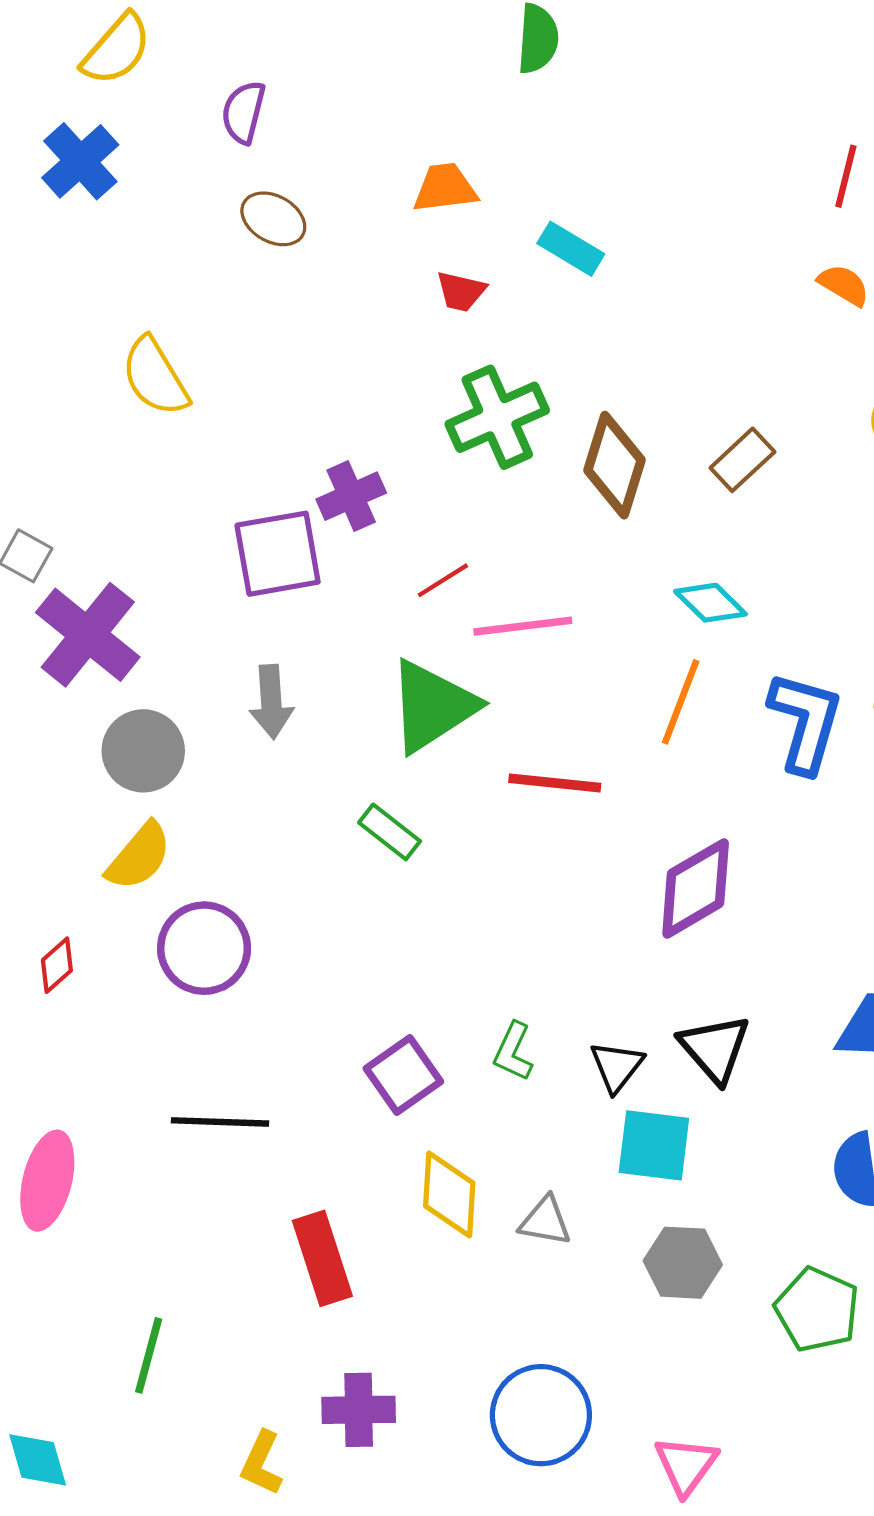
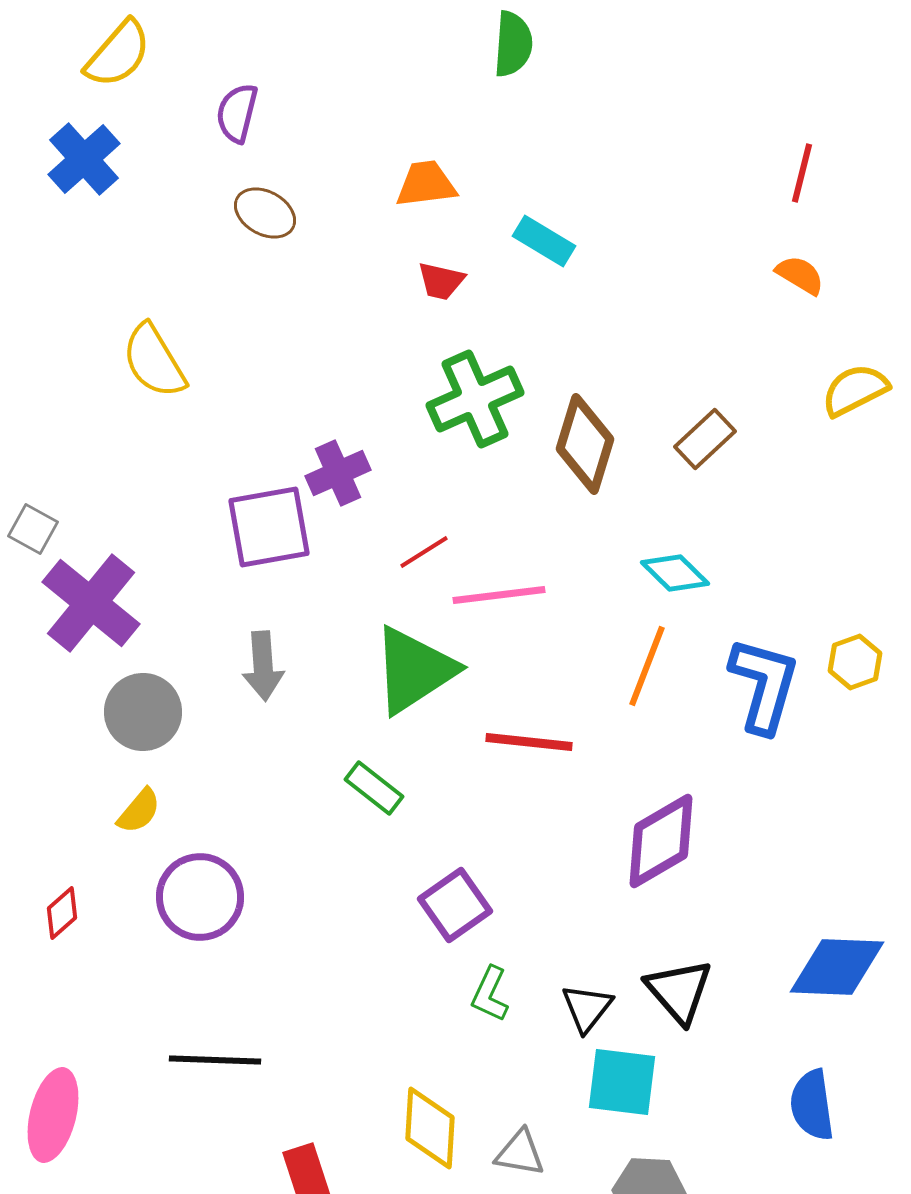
yellow semicircle: (139, 856) -> (139, 811), size x0.7
purple square: (403, 1075) -> (455, 905), moved

